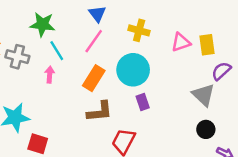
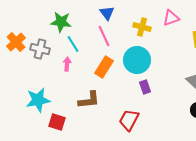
pink line: (94, 41) -> (104, 36), turned -60
pink triangle: (181, 42) -> (171, 18), moved
brown L-shape: (100, 112) -> (89, 100), moved

